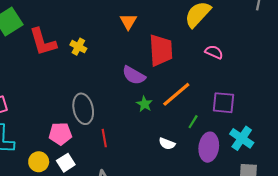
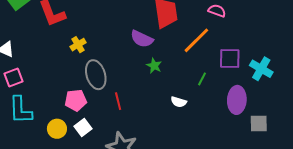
yellow cross: (78, 47) -> (78, 45), moved, turned 35
orange line: (176, 94) -> (196, 40), moved
cyan cross: (242, 138) -> (261, 69), moved
purple ellipse: (209, 147) -> (237, 100), moved

